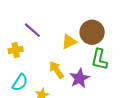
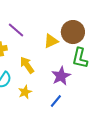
yellow arrow: (56, 70) -> (27, 65), moved

